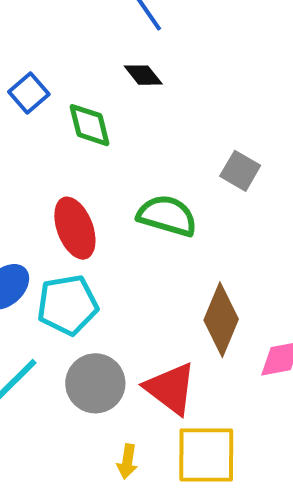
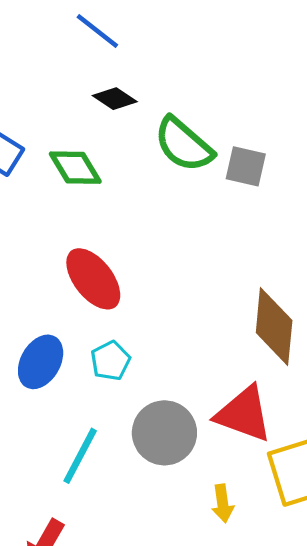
green semicircle: (167, 216) -> (184, 145), moved, turned -138
cyan pentagon: (68, 305) -> (110, 361), size x0.6

